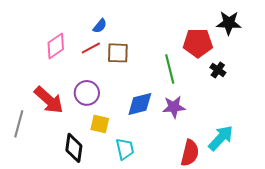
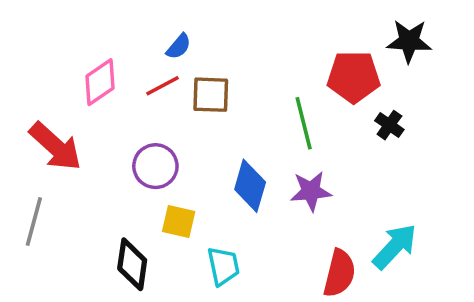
red arrow: (49, 100) -> (55, 146), moved
blue diamond: (140, 104) -> (250, 186), turned -60

